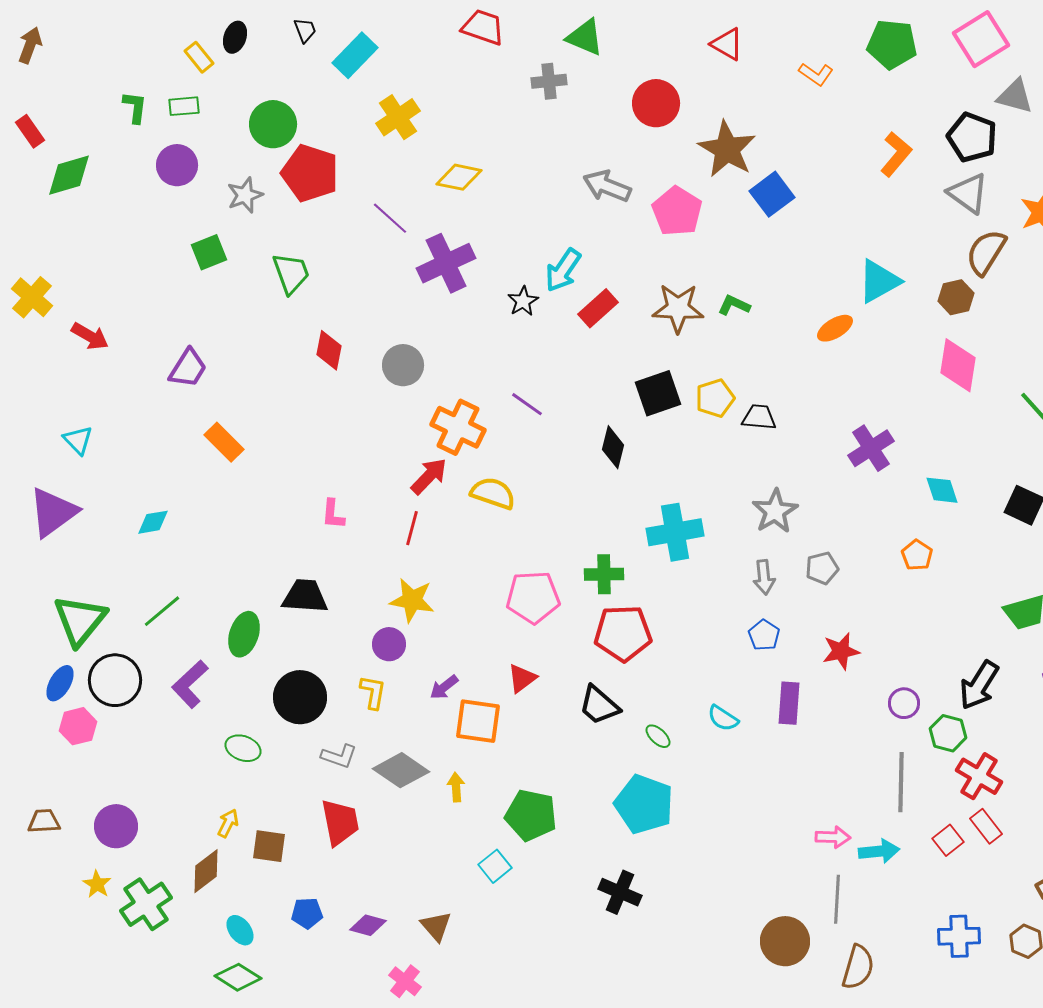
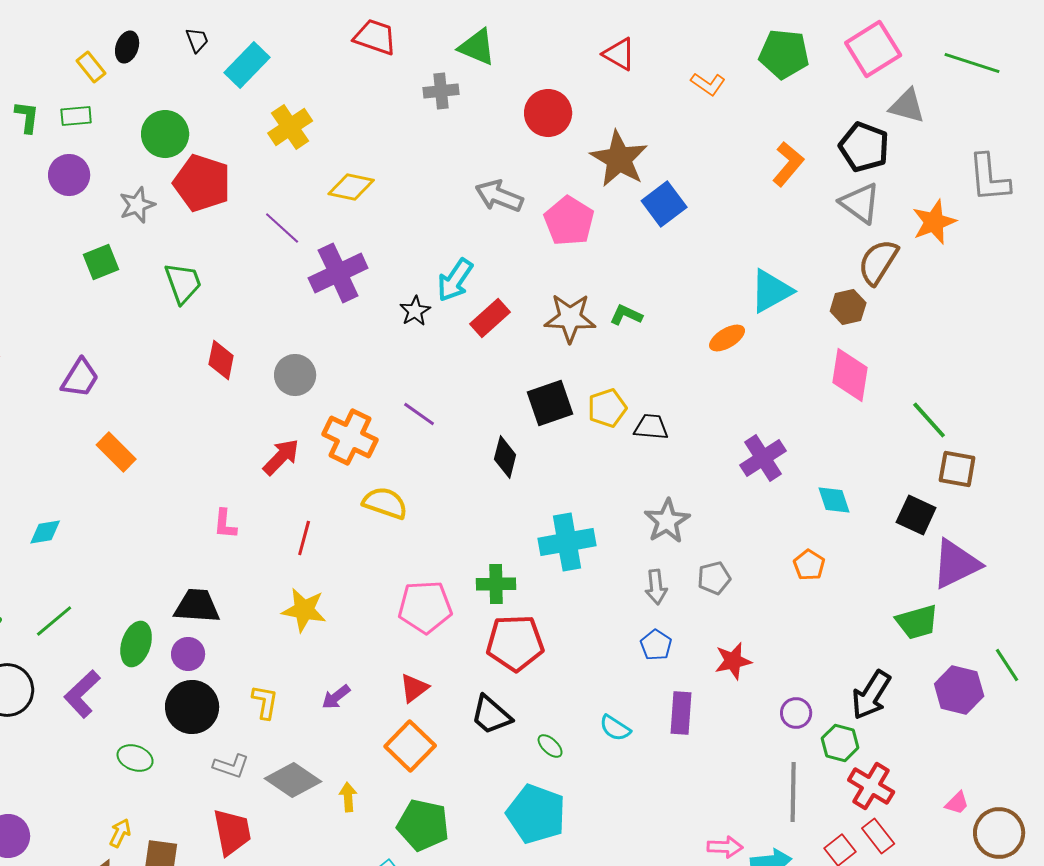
red arrow: (429, 476) -> (281, 457), moved
purple circle: (389, 644) -> (188, 654), moved
orange square: (478, 721) -> (410, 746), moved, turned 36

